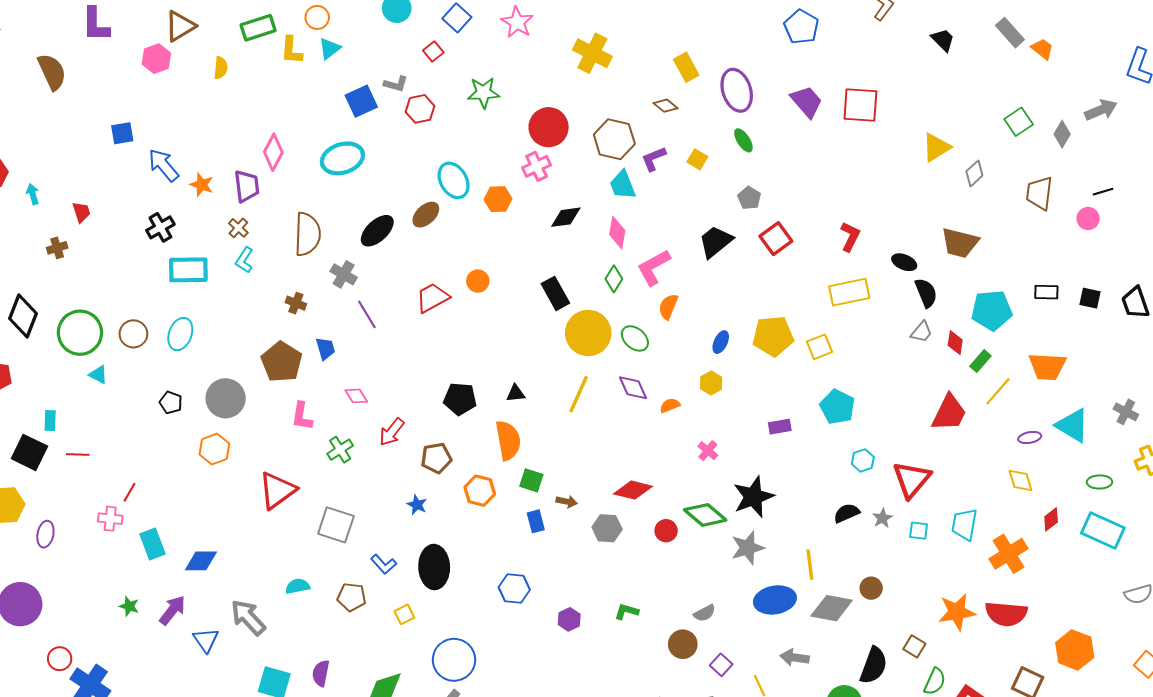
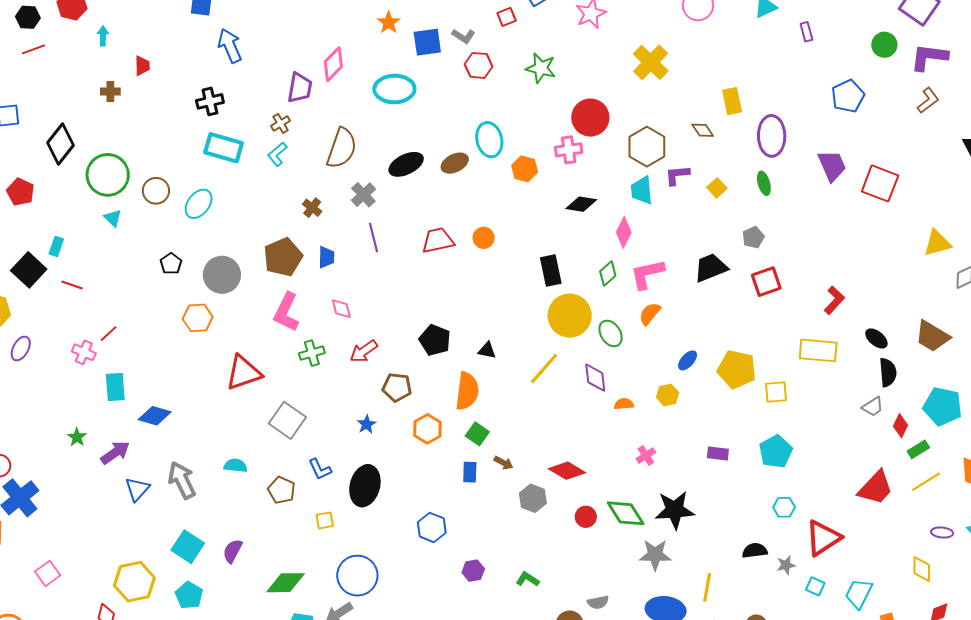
orange star: (202, 185) -> (389, 23), moved
pink L-shape: (302, 416) -> (286, 312), size x1.4

